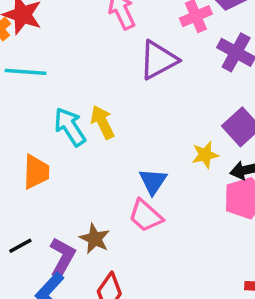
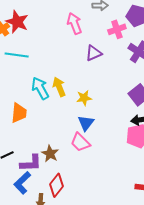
purple triangle: (158, 60) -> (94, 53), size x0.7
yellow star: (205, 155) -> (84, 98), moved
purple L-shape: (62, 257) -> (31, 163), turned 55

